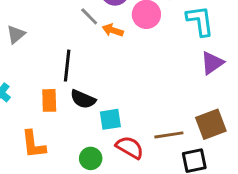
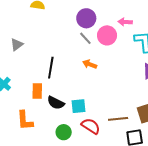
gray line: (89, 16) -> (85, 38), moved
orange arrow: (113, 30) -> (90, 64), moved
black semicircle: (83, 99) -> (56, 103), moved

